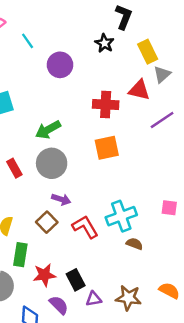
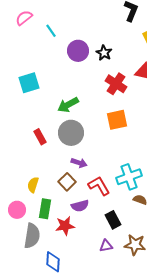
black star: (104, 43) -> (104, 53), moved
red cross: (106, 104) -> (116, 84), turned 30
black rectangle: (76, 280) -> (113, 220), moved
purple semicircle: (59, 305) -> (80, 206), moved, turned 120

